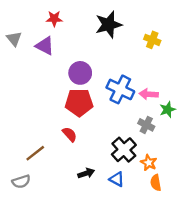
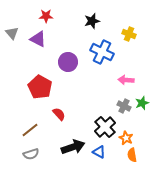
black star: (109, 25) -> (92, 21), size x0.7
blue cross: (120, 89) -> (102, 52), moved
red pentagon: (79, 102) -> (40, 87), moved, turned 30
green star: (168, 110) -> (142, 103), moved
black arrow: (86, 173) -> (73, 147), size x1.6
gray semicircle: (21, 182) -> (31, 154), moved

